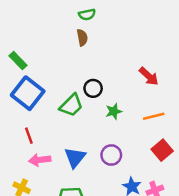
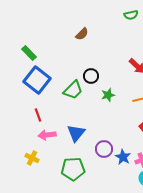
green semicircle: (87, 14) -> (131, 15), moved
brown semicircle: (82, 38) -> (82, 34), turned 56
purple circle: (111, 155) -> (104, 149), moved

